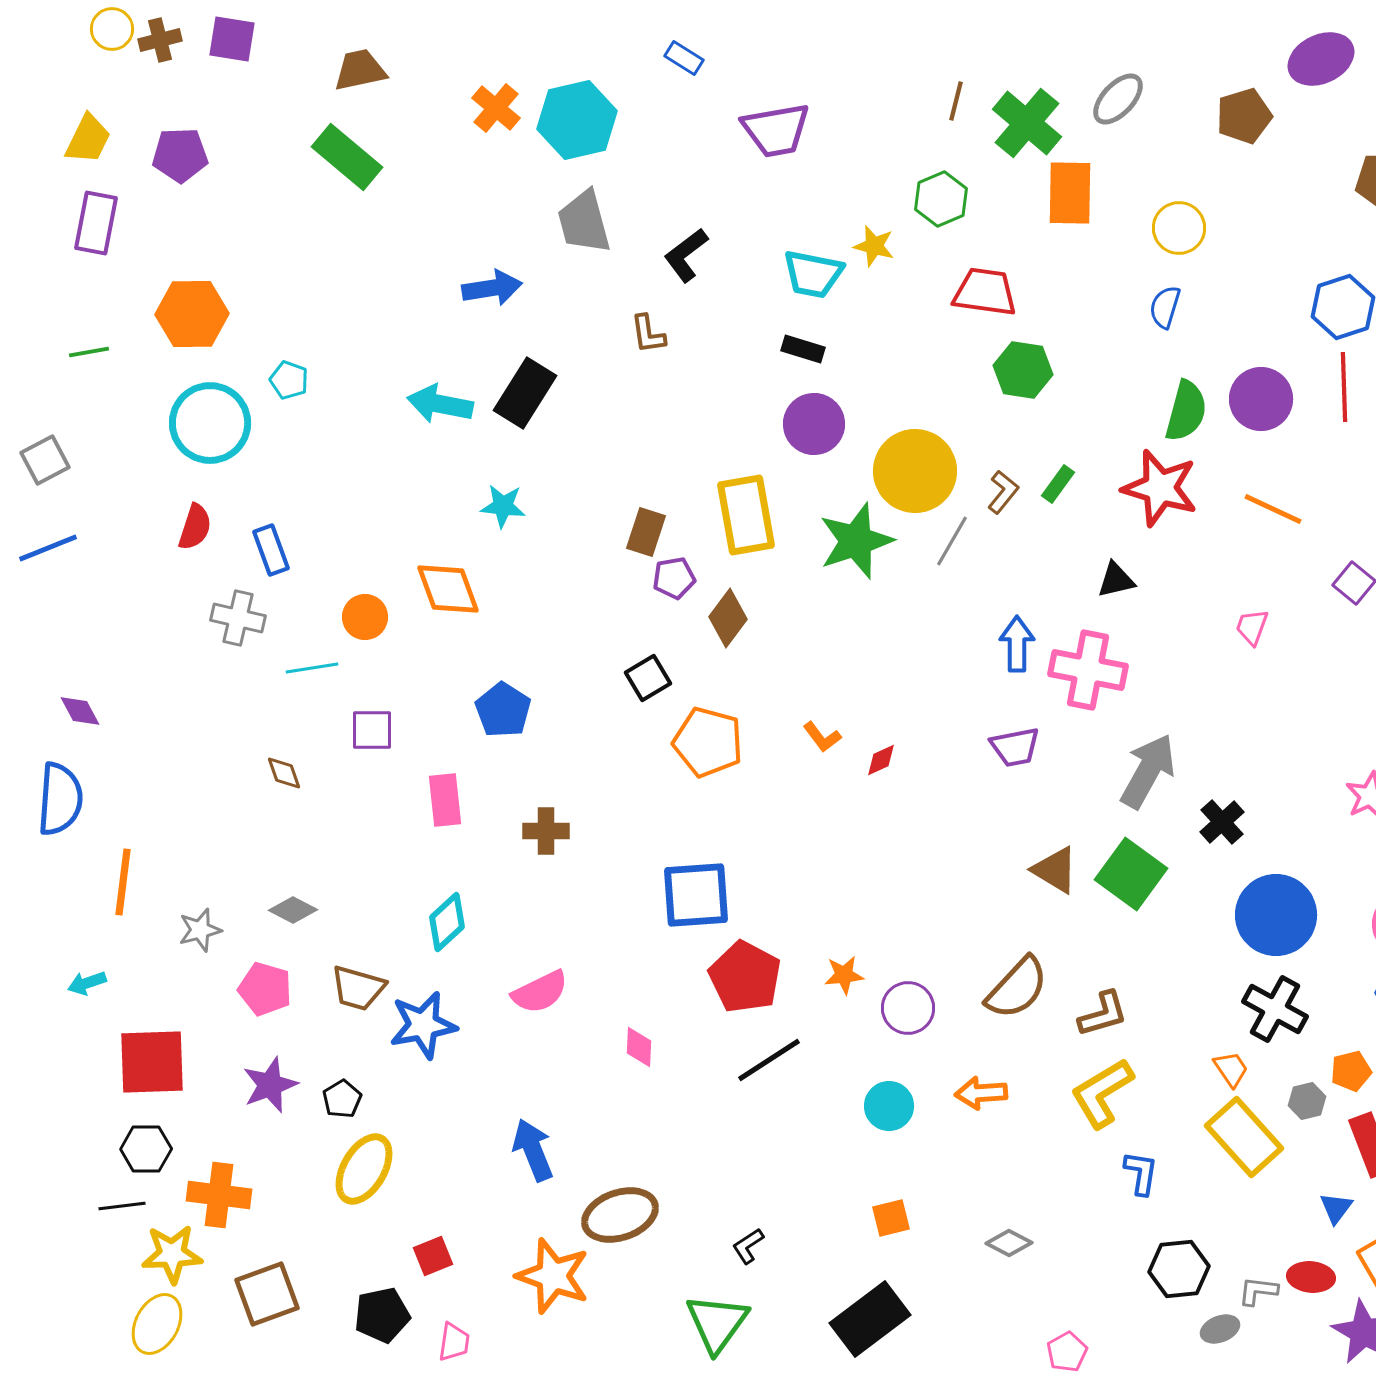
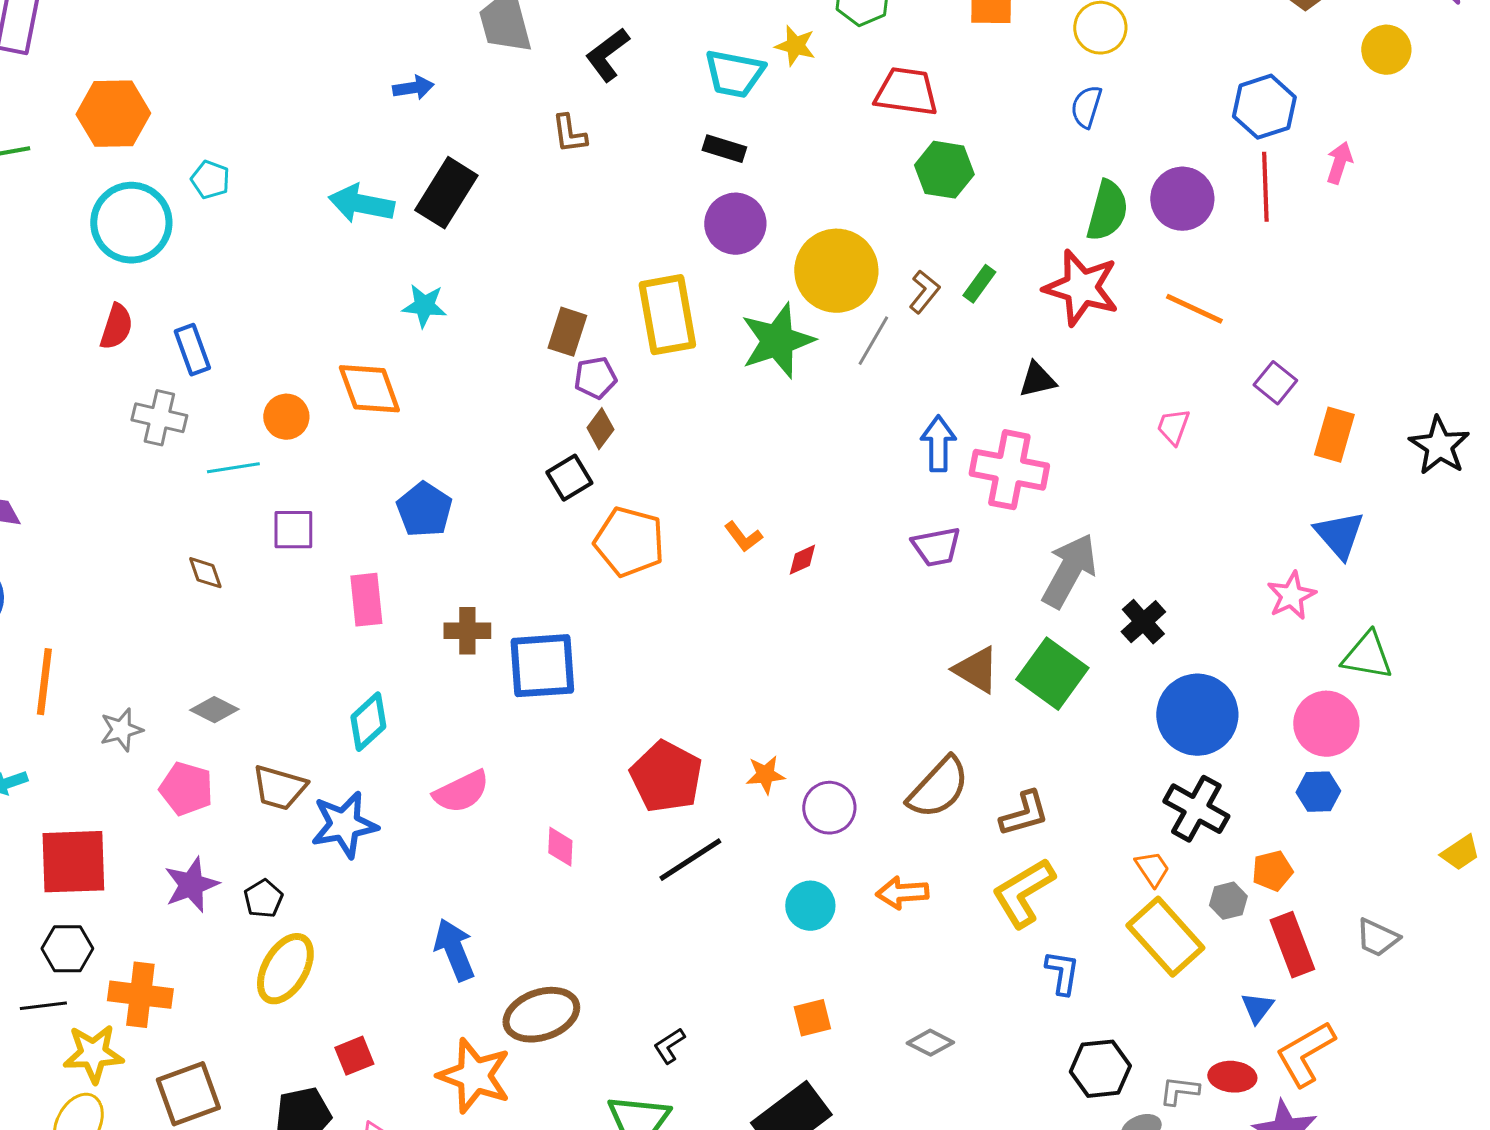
blue arrow: (492, 288) -> (413, 88), size x0.7
brown diamond: (728, 618) -> (600, 429), moved, size x0.7
blue square: (696, 895) -> (542, 666), moved

